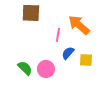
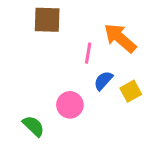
yellow square: (86, 60) -> (131, 91), turned -32
green semicircle: (25, 68) -> (33, 126), moved

